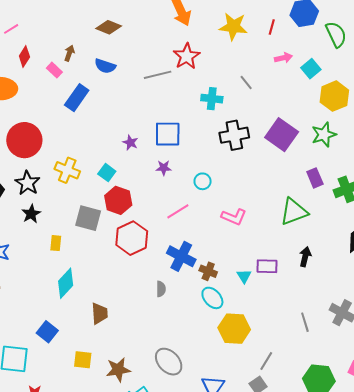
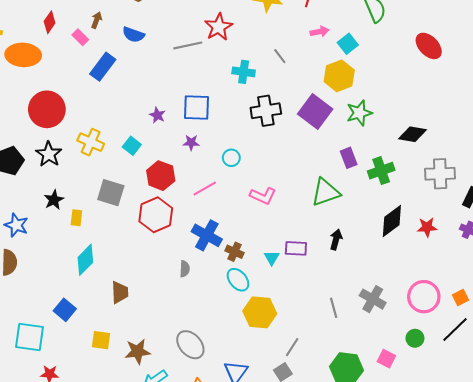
yellow hexagon: (334, 96) -> (339, 76), moved
red hexagon: (118, 200) -> (161, 176), moved
black star: (31, 214) -> (54, 200), moved

